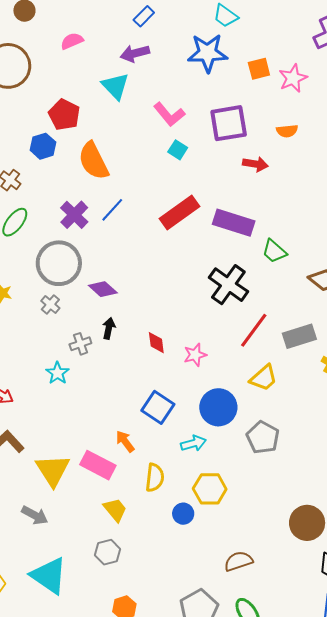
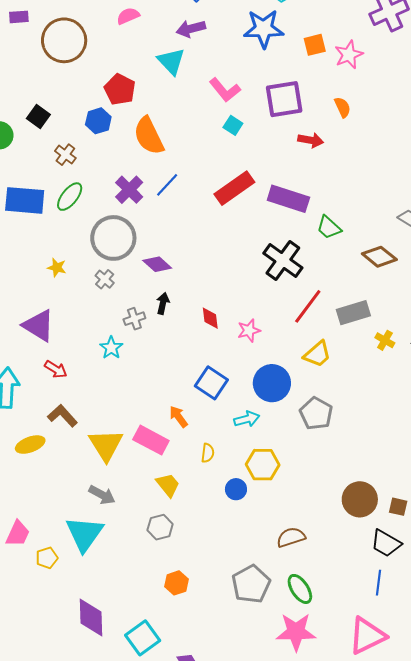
orange semicircle: (287, 131) -> (343, 107), turned -110
yellow semicircle: (155, 478) -> (208, 453), size x0.7
gray arrow: (35, 515) -> (102, 495), moved
cyan triangle: (49, 576) -> (84, 534), moved, turned 30

